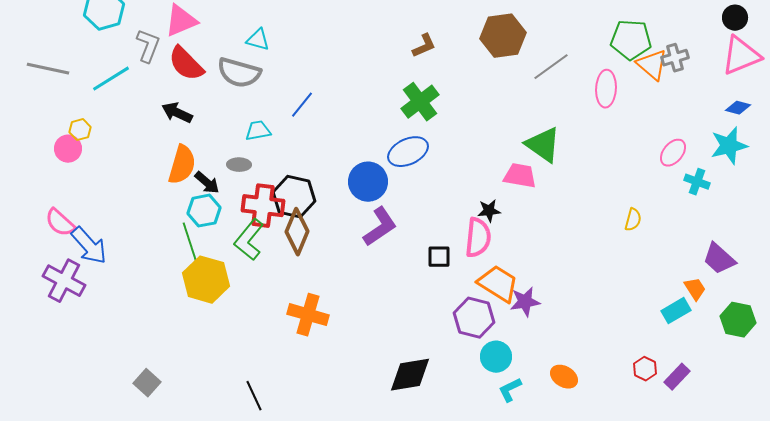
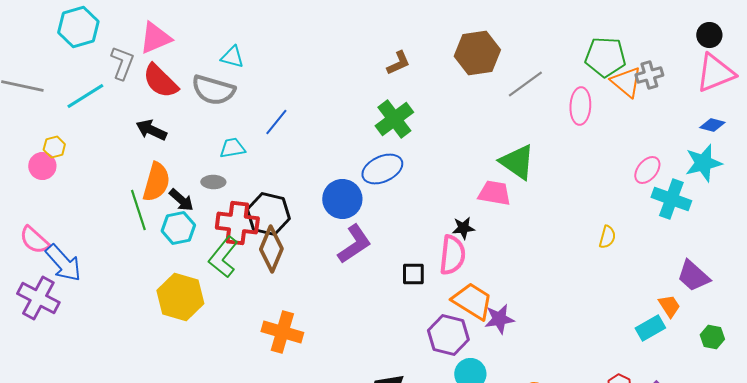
cyan cross: (697, 182) -> (671, 199), size x1.5
green line: (190, 243) -> (138, 210), moved
green hexagon: (738, 320) -> (712, 337), size x0.7

